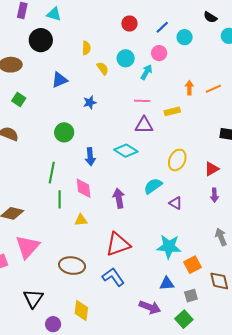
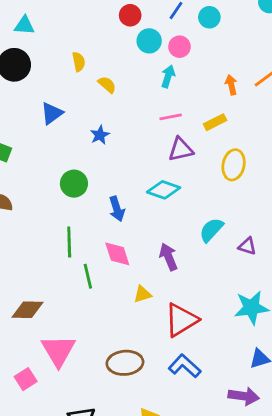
cyan circle: (126, 58) -> (149, 41), moved
yellow ellipse: (177, 160) -> (234, 165), moved
yellow triangle: (81, 220) -> (142, 294), moved

